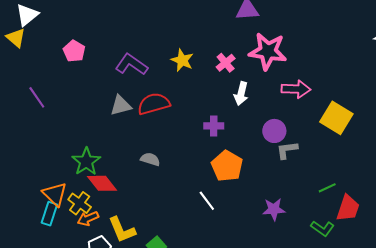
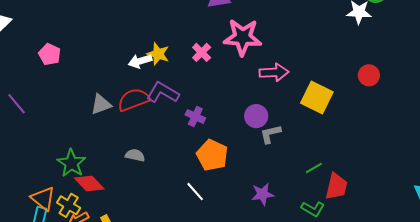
purple L-shape: (131, 64) -> (163, 93), moved
white arrow: (241, 94) -> (140, 61), moved, turned 65
purple cross: (214, 126) -> (195, 116), turned 30

